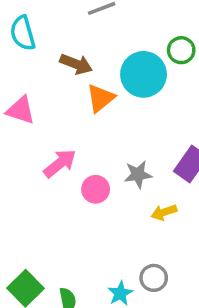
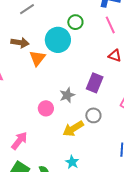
pink arrow: (60, 163) -> (19, 141), moved
yellow arrow: (164, 212) -> (73, 129), moved, size x1.5
gray circle: (154, 278) -> (93, 115), moved

